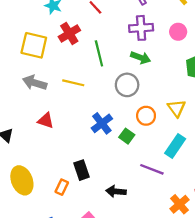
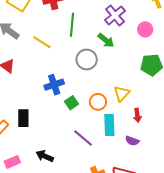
purple cross: (141, 28) -> (115, 15), turned 35
orange circle: (146, 116) -> (98, 102), moved
cyan rectangle: (175, 146) -> (109, 125), turned -55
black arrow: (116, 191) -> (45, 156), moved

